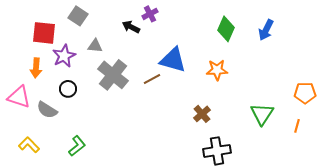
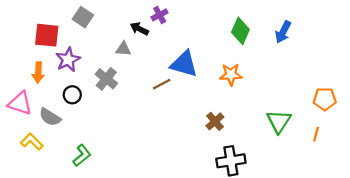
gray triangle: (95, 46) -> (123, 49), moved
gray cross: (113, 75) -> (106, 79), moved, size x0.7
yellow L-shape: (29, 145) -> (32, 142), moved

